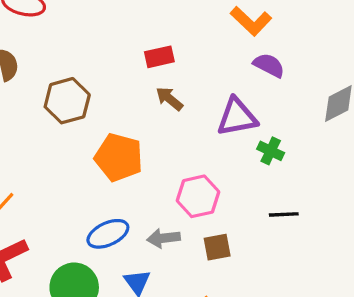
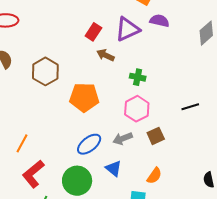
red rectangle: (159, 57) -> (93, 32), turned -30
purple triangle: (237, 117) -> (127, 29), moved
green cross: (271, 151) -> (138, 77), moved

